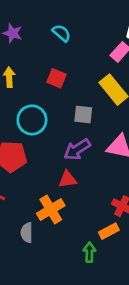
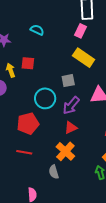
red square: (56, 78) -> (28, 63), moved
cyan circle: (32, 120) -> (45, 98), moved

